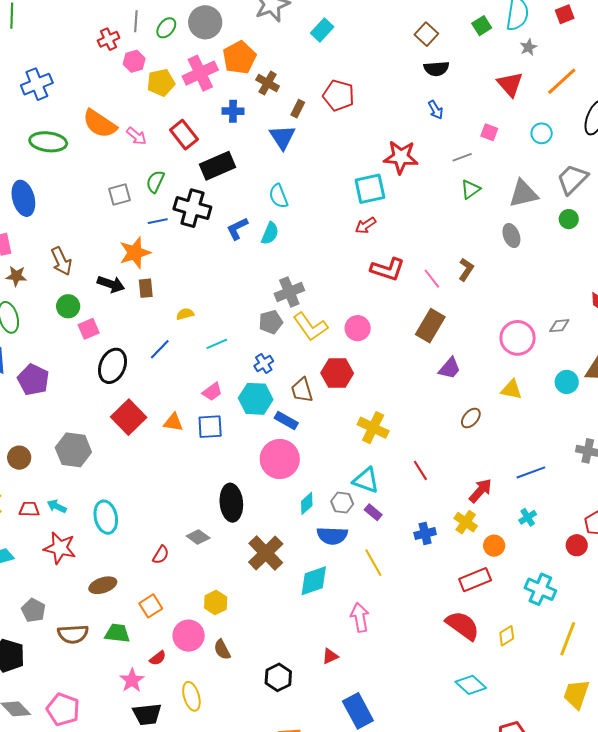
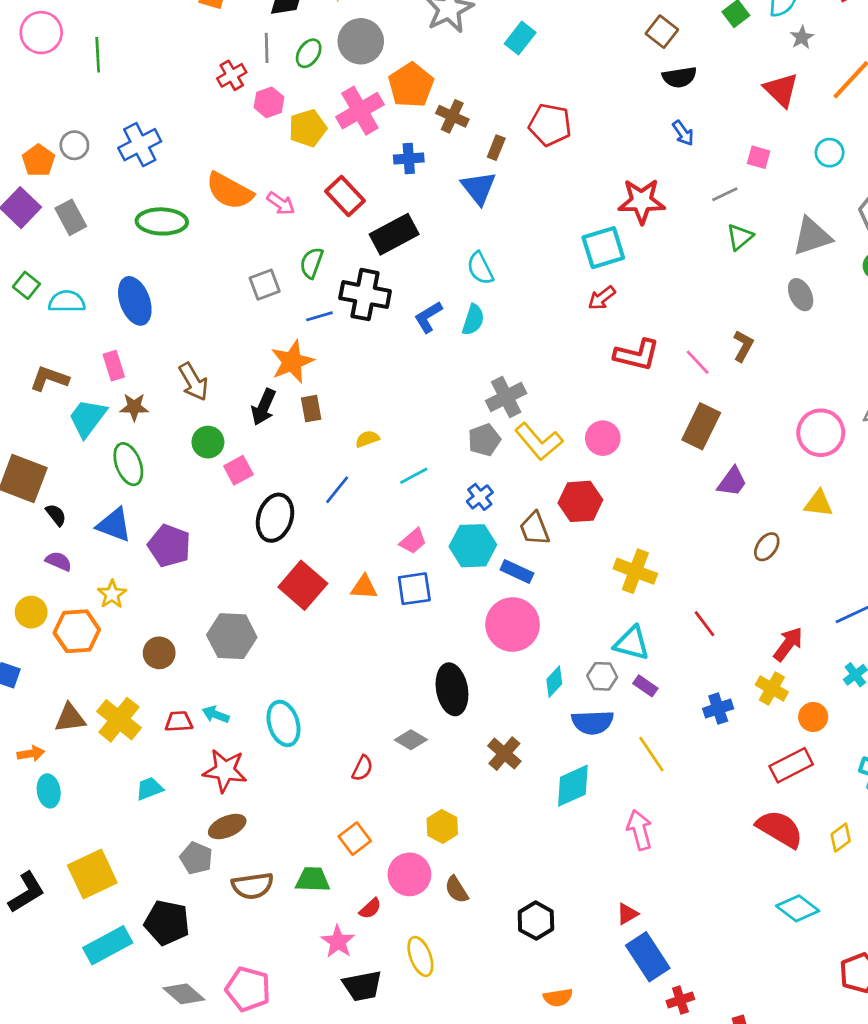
black arrow: (111, 284) -> (264, 407), turned 100
brown cross: (266, 553) -> (504, 754), size x0.7
brown ellipse: (103, 585) -> (227, 826), moved
red triangle: (330, 656) -> (627, 914), moved

